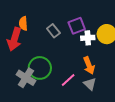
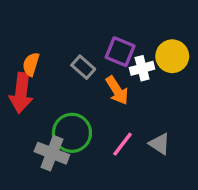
orange semicircle: (23, 23) -> (31, 64), turned 32
purple square: (77, 26) -> (120, 52), turned -36
orange arrow: (89, 65) -> (117, 90), moved

